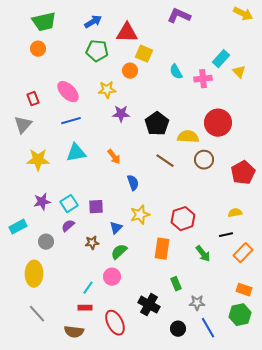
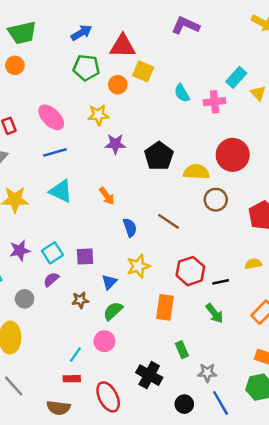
orange circle: (130, 71) -> (118, 85), moved
cyan triangle: (76, 153) -> (61, 191), turned 35
brown line: (165, 161) -> (169, 221), moved
black line: (226, 235) -> (221, 282), moved

